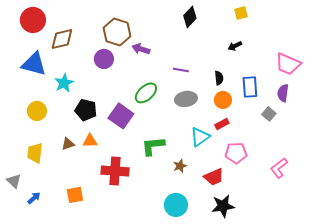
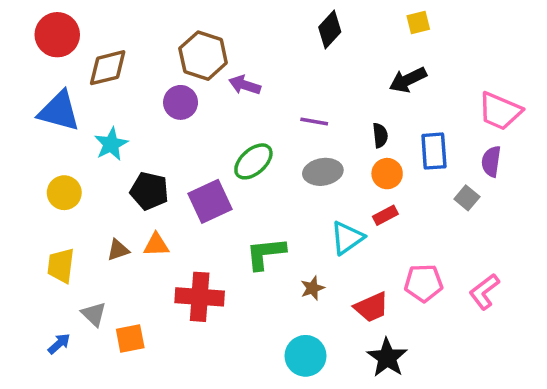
black arrow: (235, 46) -> (408, 80), size x1.5
purple square: (121, 116) -> (210, 201), turned 30
pink pentagon: (236, 153) -> (424, 283), moved
gray triangle: (14, 181) -> (94, 314), moved
black star: (223, 206) -> (387, 358), turned -30

